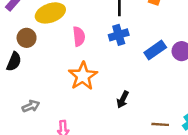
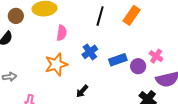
blue cross: (119, 35) -> (90, 52), moved, turned -35
brown circle: (27, 38) -> (16, 16), moved

